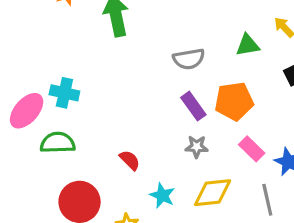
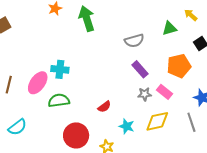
orange pentagon: (234, 101) -> (179, 66), moved
pink rectangle: (252, 149) -> (164, 92), moved
red semicircle: (130, 160) -> (104, 107), turned 104

